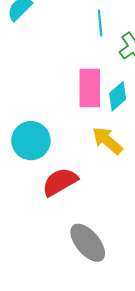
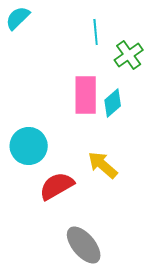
yellow arrow: (107, 141) -> (103, 165), moved

